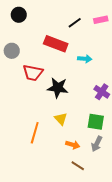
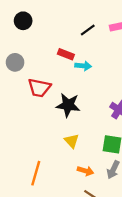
red rectangle: (56, 44) -> (66, 54), size x0.6
cyan arrow: (85, 59) -> (83, 66), moved
orange line: (35, 133) -> (36, 173), moved

